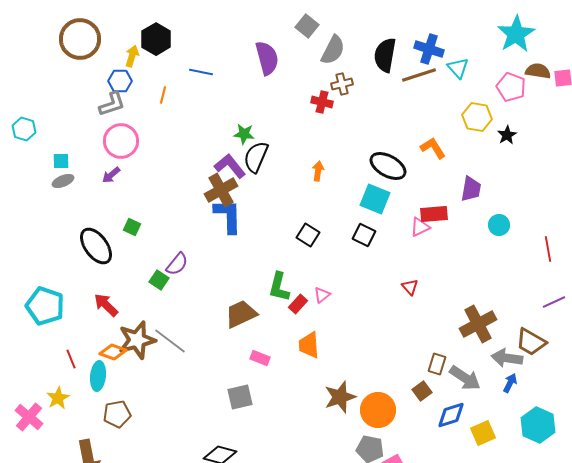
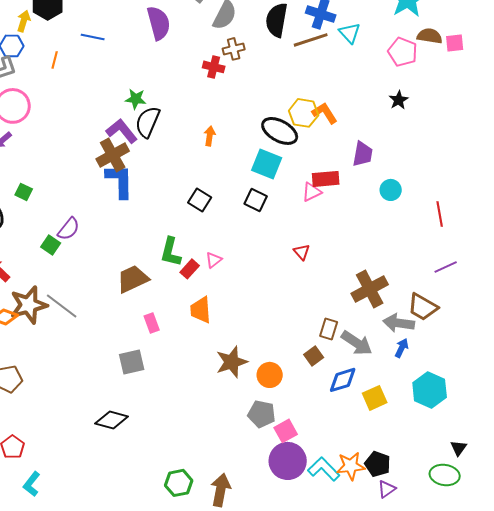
yellow hexagon: (477, 117) -> (304, 113), moved
pink rectangle: (260, 358) -> (152, 323), turned 48
orange circle: (378, 410) -> (270, 375), size x0.7

